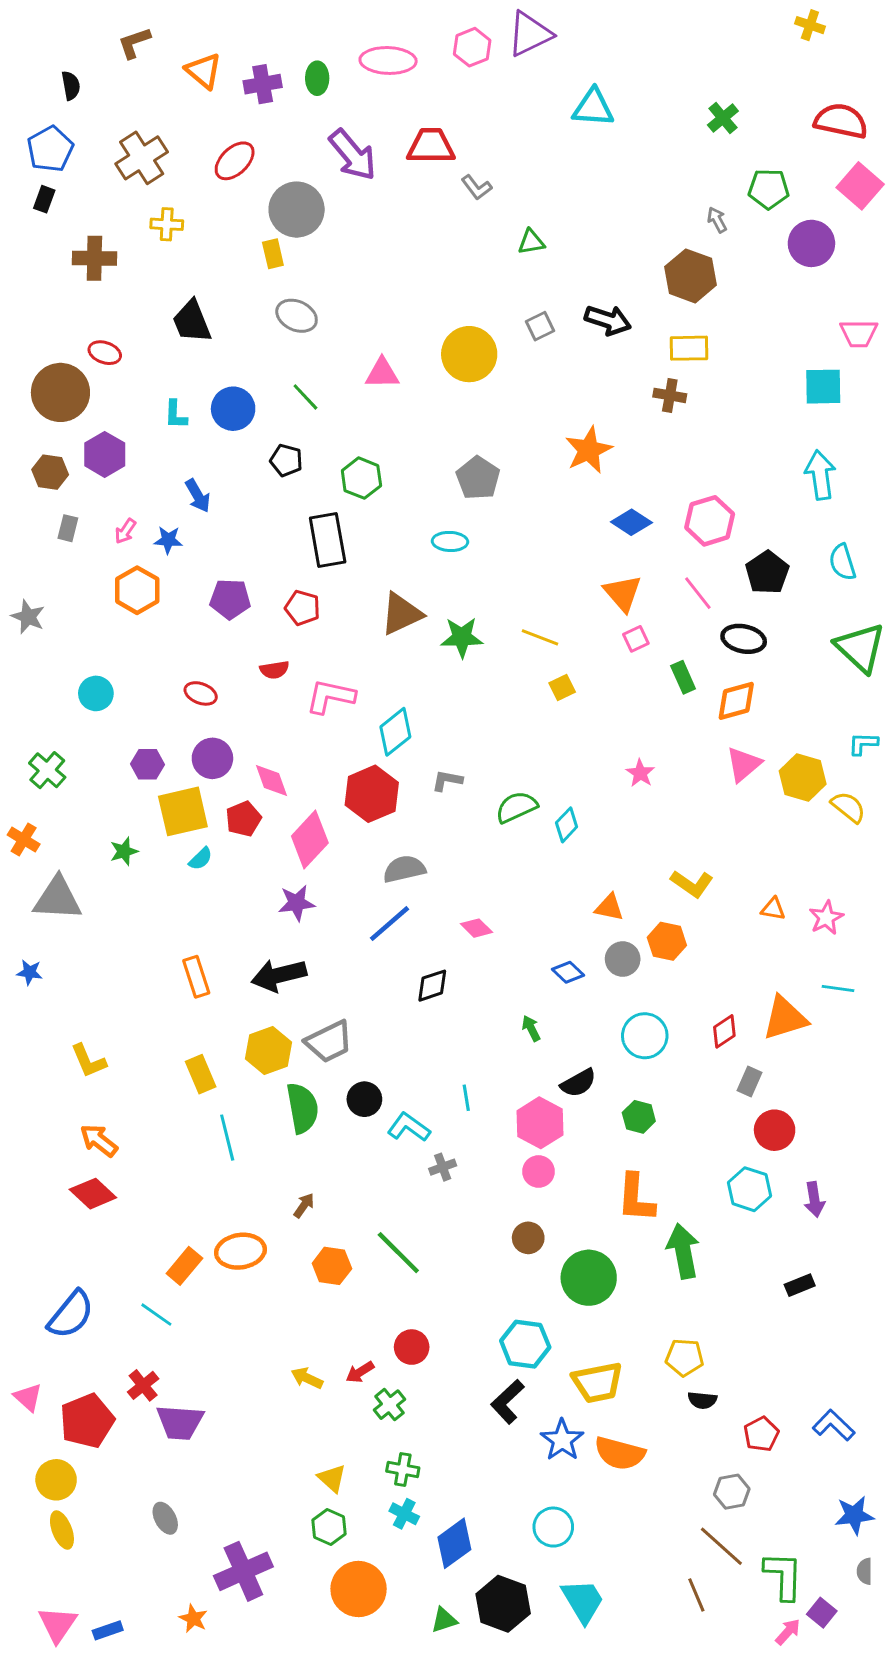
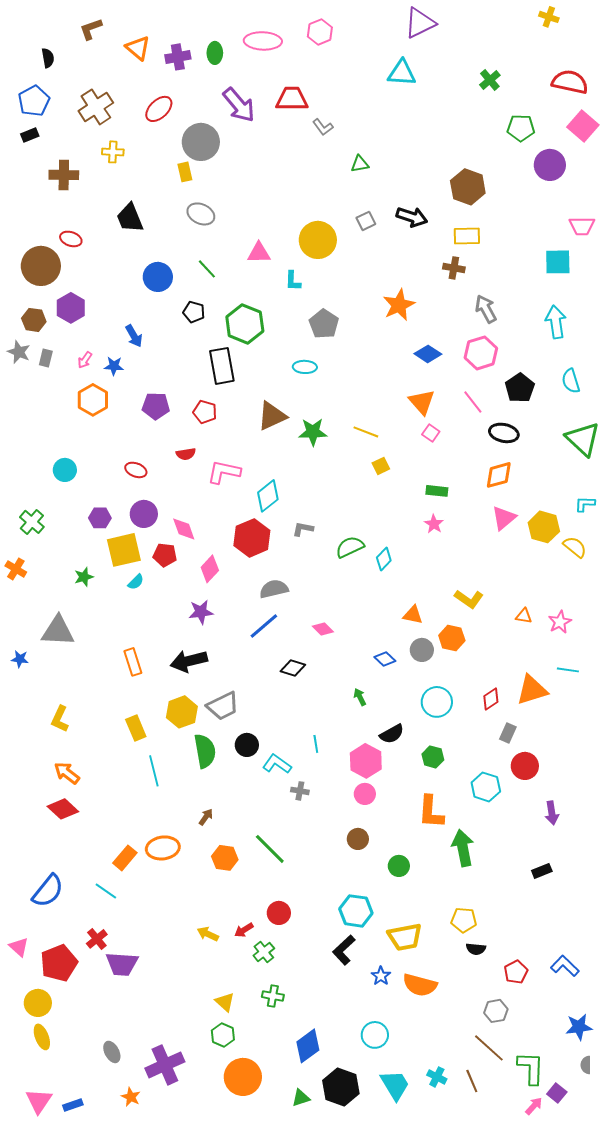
purple triangle: (530, 34) -> (420, 23), moved
black rectangle: (44, 199) -> (30, 135), turned 48
gray arrow: (717, 220) -> (486, 309), moved, size x1.6
cyan L-shape: (176, 415) -> (293, 281), moved
green hexagon: (361, 478) -> (245, 324), size x1.4
gray star: (28, 617) -> (19, 352), moved
pink square: (636, 639) -> (431, 433), turned -30
green rectangle: (683, 677) -> (437, 491), moved, turned -60
red pentagon: (243, 819) -> (165, 555), turned 30
pink diamond: (310, 840) -> (210, 569), size x0.7
gray triangle: (58, 899) -> (58, 631), moved
black diamond: (432, 986) -> (293, 668), turned 35
yellow L-shape: (89, 1061) -> (60, 719), turned 48
gray cross: (443, 1167) -> (300, 791), turned 30
cyan hexagon: (749, 1189) -> (486, 787), moved
green circle: (589, 1278) -> (399, 866), size x0.6
blue star: (562, 1440) -> (381, 976), size x0.7
cyan cross: (404, 1514) -> (437, 1077), moved
gray ellipse: (165, 1518) -> (112, 1052), moved

